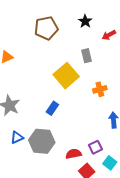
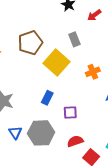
brown pentagon: (46, 28) -> (30, 43), moved
blue triangle: (17, 138) -> (15, 133), turned -32
purple square: (95, 147) -> (70, 113), moved, turned 32

